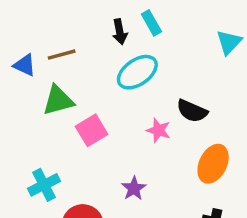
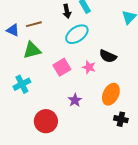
pink square: (92, 130) -> (62, 67), moved
orange ellipse: (213, 164) -> (111, 94), moved
cyan cross: (44, 185) -> (22, 84), moved

